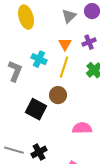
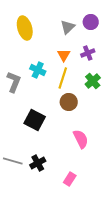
brown circle: (58, 95) -> (69, 102), moved
pink semicircle: (82, 128) -> (81, 139), turned 66

